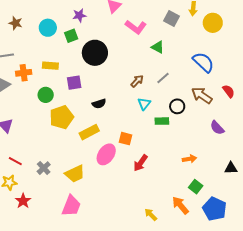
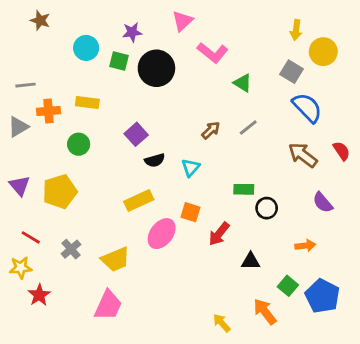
gray square: (172, 19) -> (292, 72), moved
brown star: (16, 23) -> (40, 20), moved
green square: (71, 36) -> (119, 61), turned 32
black circle: (95, 53) -> (156, 68), moved
purple square: (74, 83) -> (136, 134), moved, turned -35
cyan triangle: (144, 104) -> (191, 168), moved
black circle: (177, 106) -> (267, 208), moved
yellow pentagon: (62, 117) -> (60, 192), moved
orange arrow: (189, 159) -> (305, 246), moved
red arrow: (141, 163) -> (219, 234), moved
black triangle: (231, 168) -> (251, 261), moved
blue pentagon: (215, 209) -> (322, 296), moved

